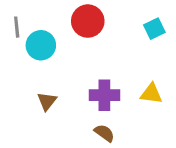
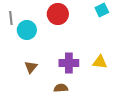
cyan square: (154, 29) -> (102, 10), moved
brown semicircle: (104, 133) -> (61, 88), moved, turned -40

